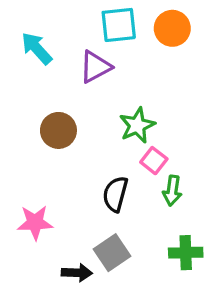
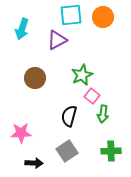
cyan arrow: (37, 48) -> (22, 29), turned -120
black arrow: (77, 273) -> (34, 163), moved

